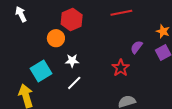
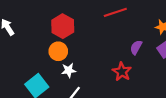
orange circle: (56, 38) -> (58, 51), moved

